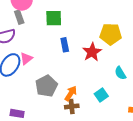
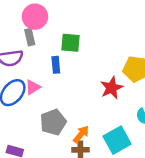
blue rectangle: (65, 45) -> (56, 65), moved
cyan square: (101, 95) -> (117, 140), size x1.6

